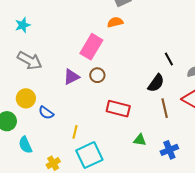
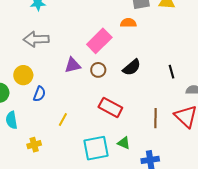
gray arrow: (30, 60) -> (36, 39), turned 135
black semicircle: (156, 83) -> (132, 67), moved
blue semicircle: (46, 113) -> (39, 94), turned -119
cyan square: (89, 155) -> (96, 148), moved

